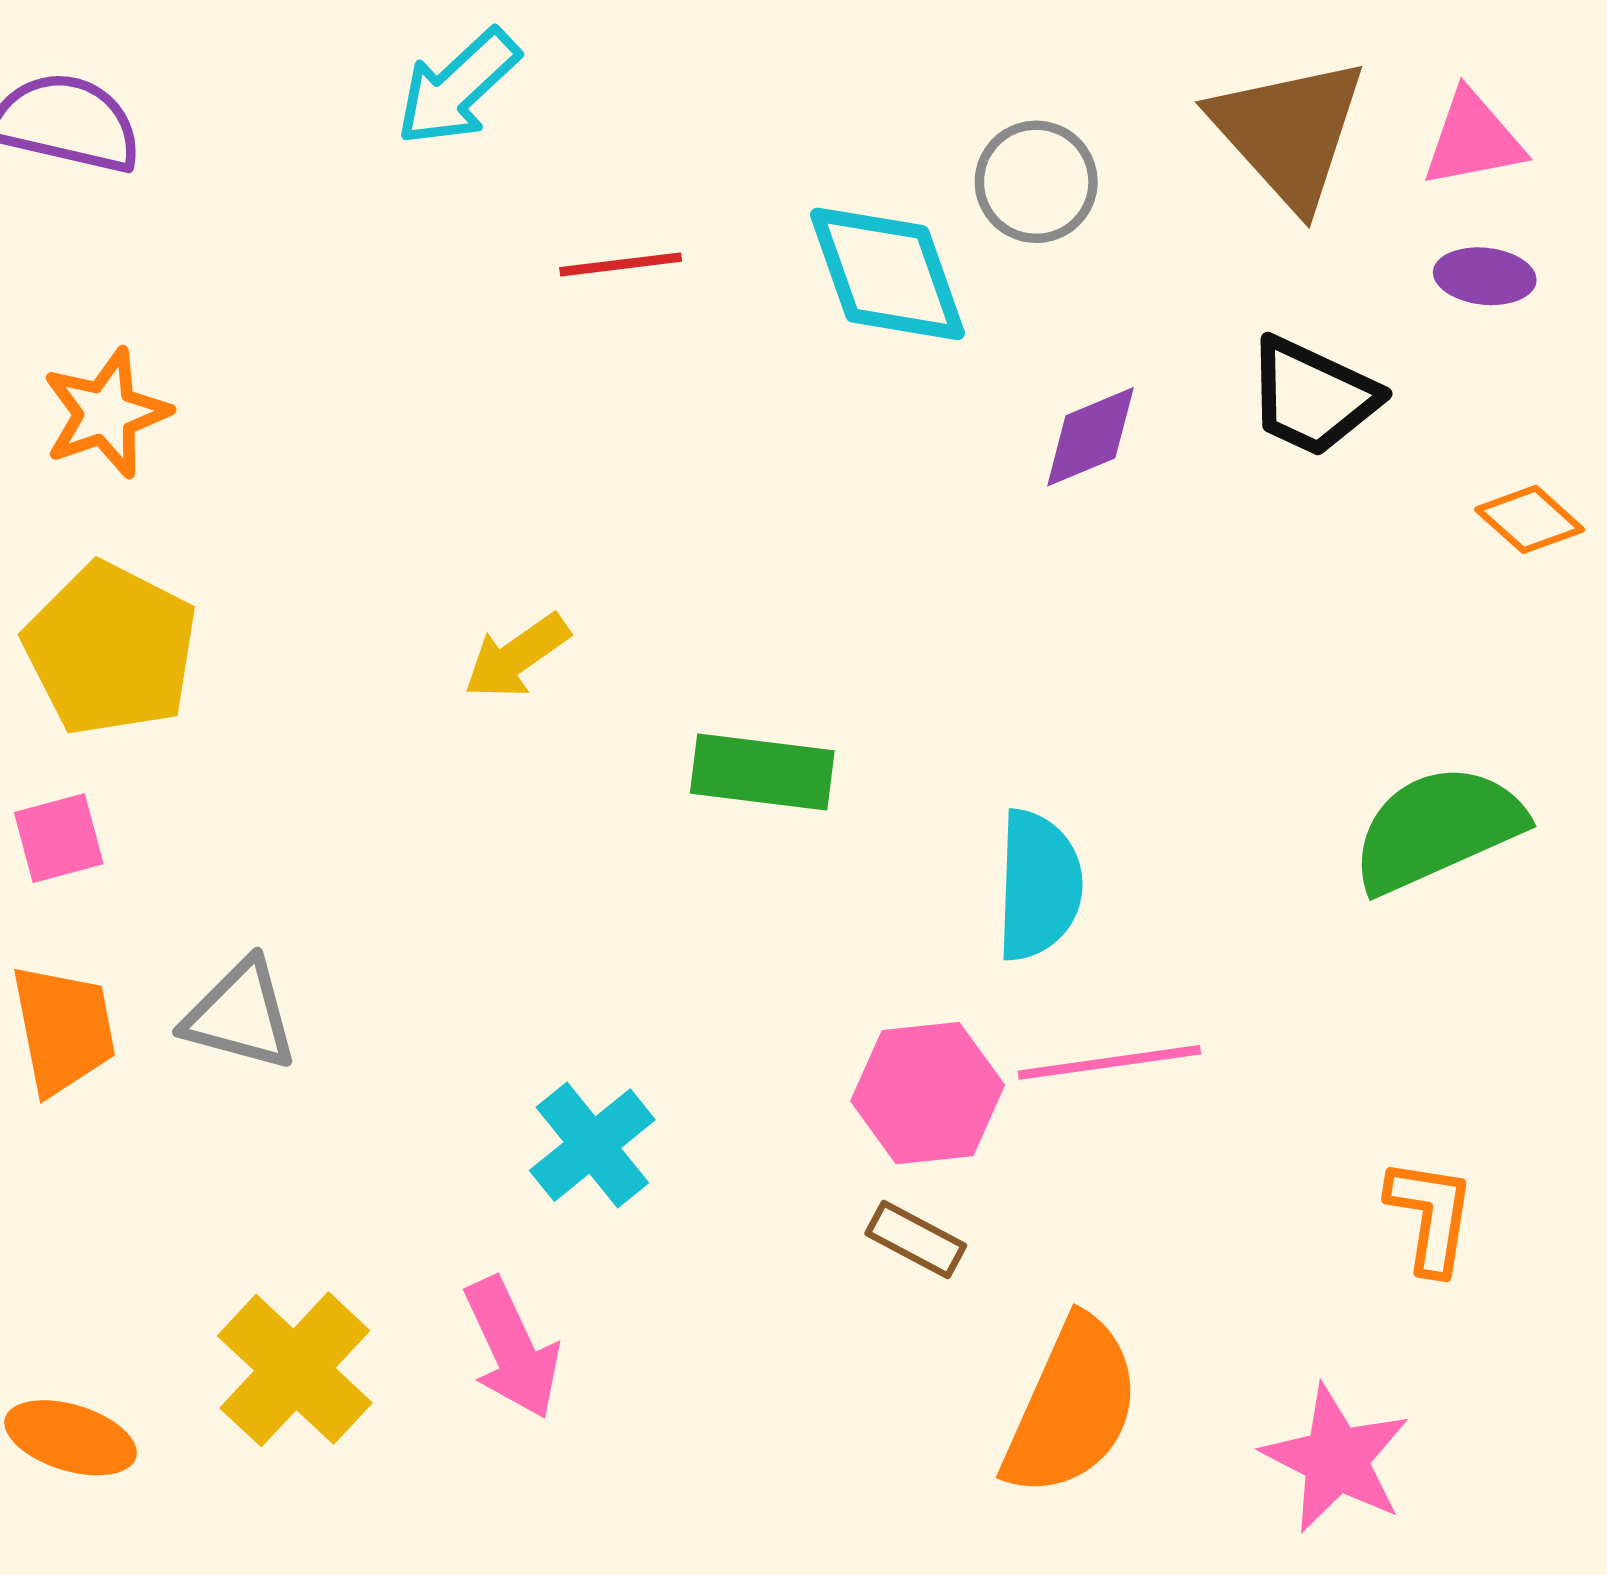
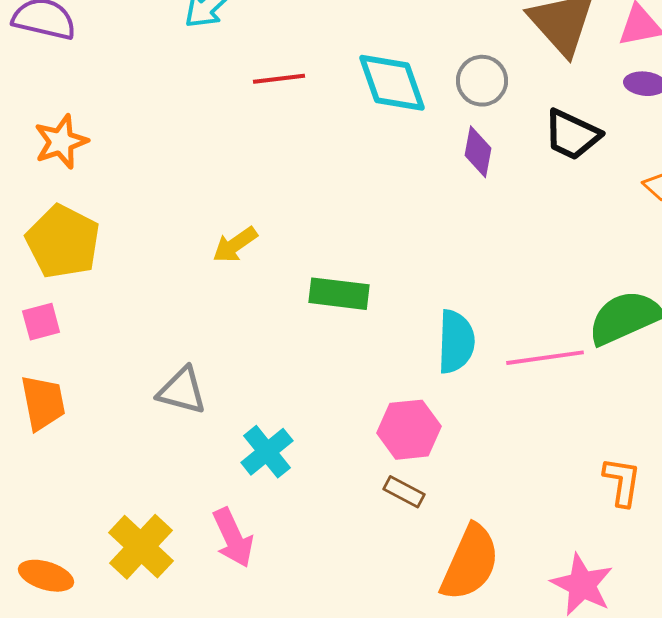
gray circle: (1036, 182) -> (482, 81), moved
purple diamond: (1090, 437) -> (478, 152), turned -57
gray triangle: (241, 1015) -> (182, 391), moved
pink line: (1109, 1062) -> (545, 358), moved

